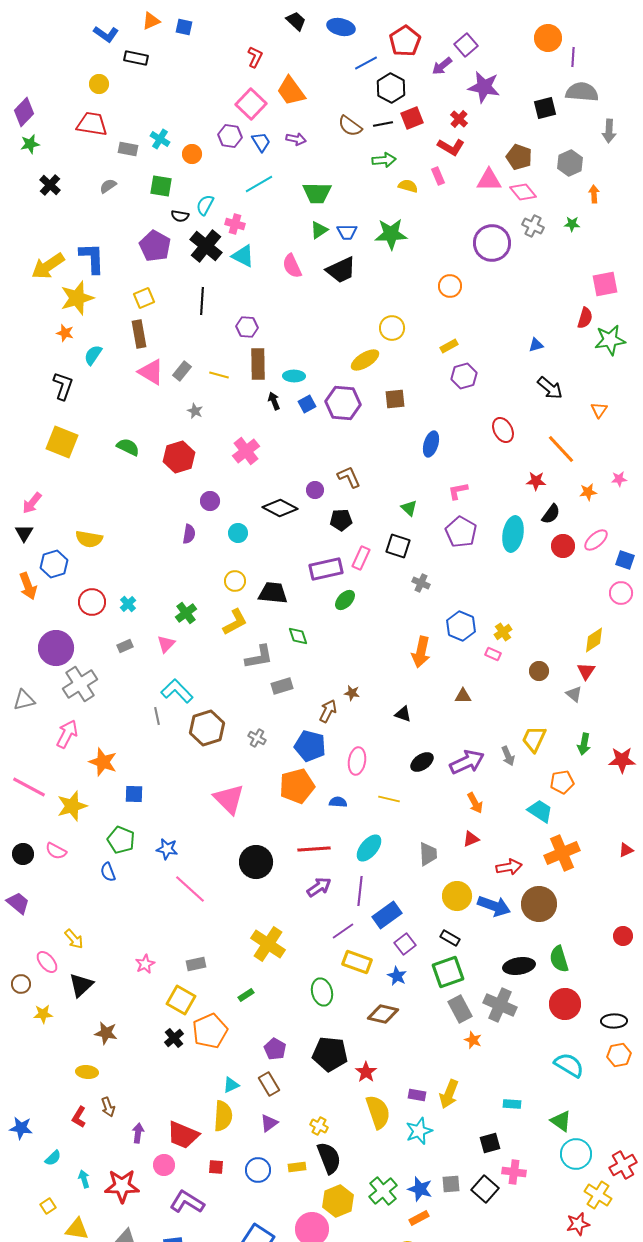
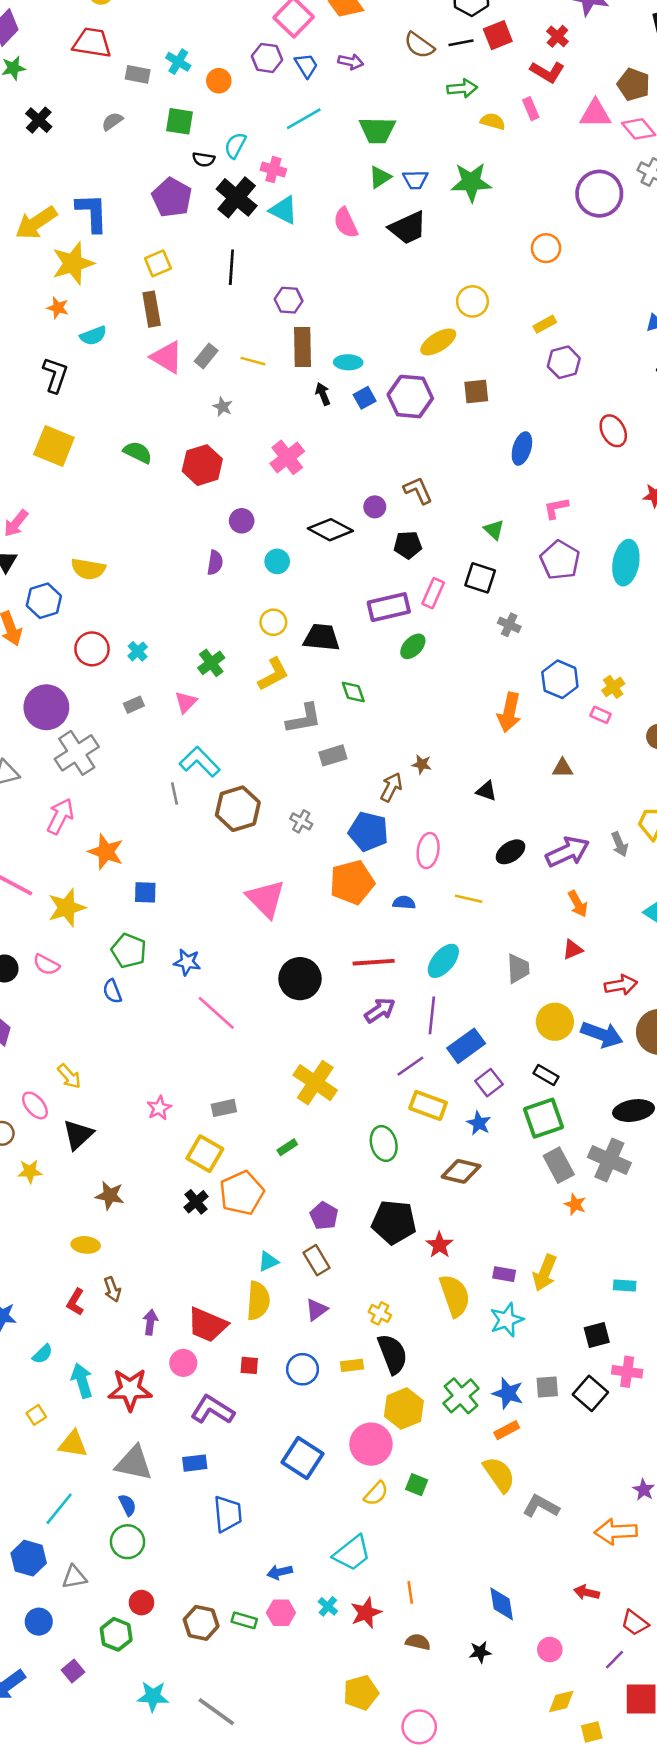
cyan semicircle: (93, 355) -> (93, 336), turned -145
cyan arrow: (84, 1179) -> (82, 1381), size x1.5

